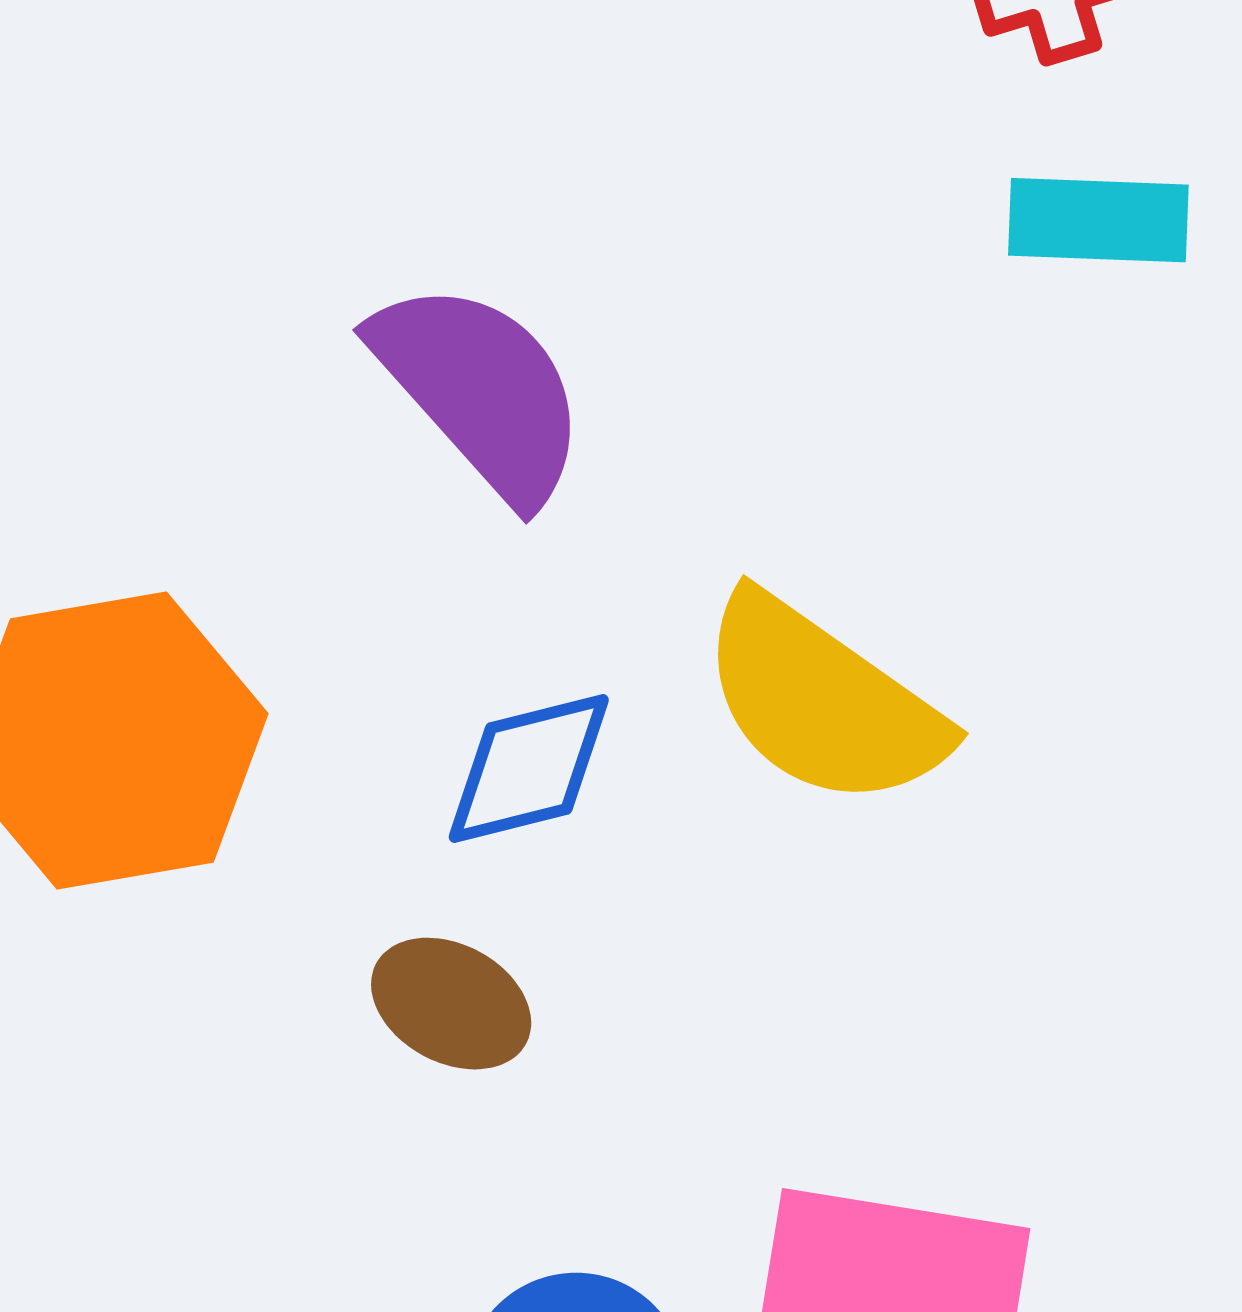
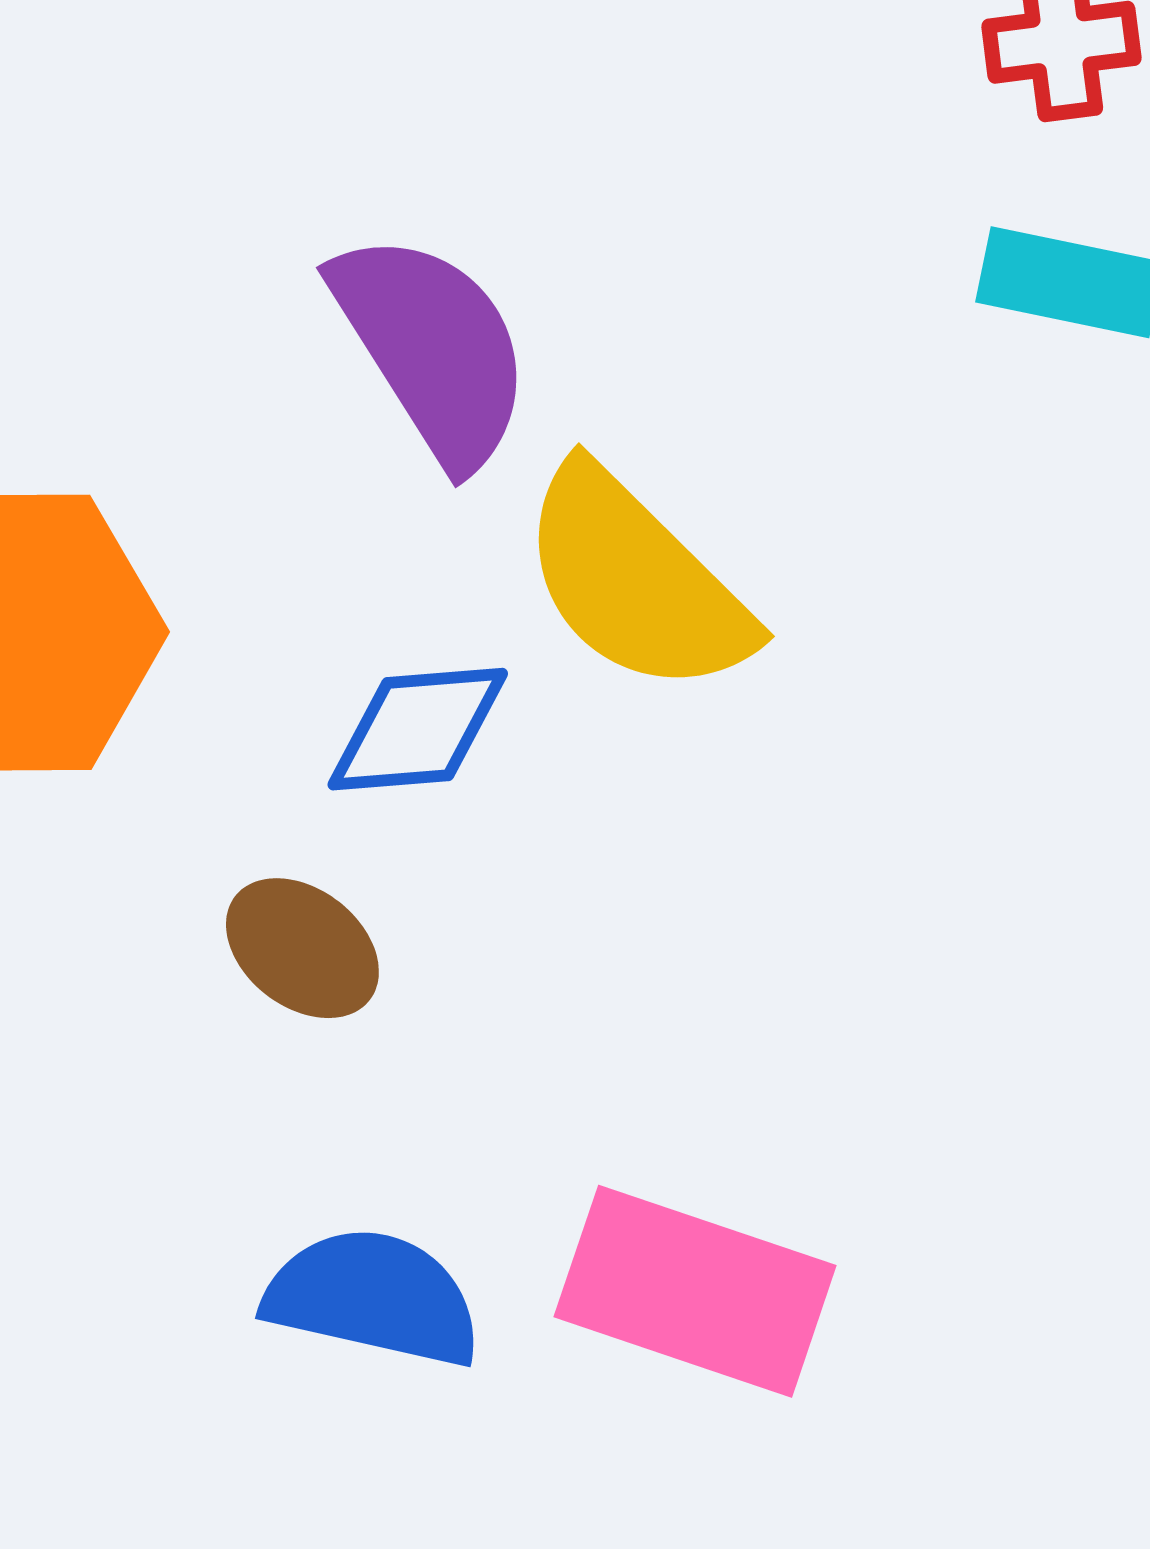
yellow semicircle: (823, 701) -> (636, 581), moved

